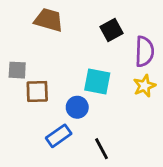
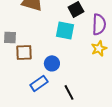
cyan square: (97, 81) -> (65, 30), moved

